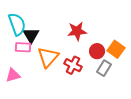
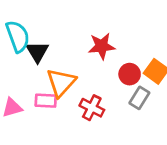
pink rectangle: (23, 47) -> (46, 101), moved
red cross: (73, 65) -> (92, 108), moved

